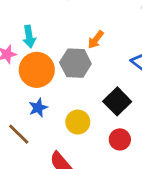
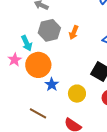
gray hexagon: (75, 63) -> (49, 30), moved
blue star: (38, 108) -> (52, 84), moved

